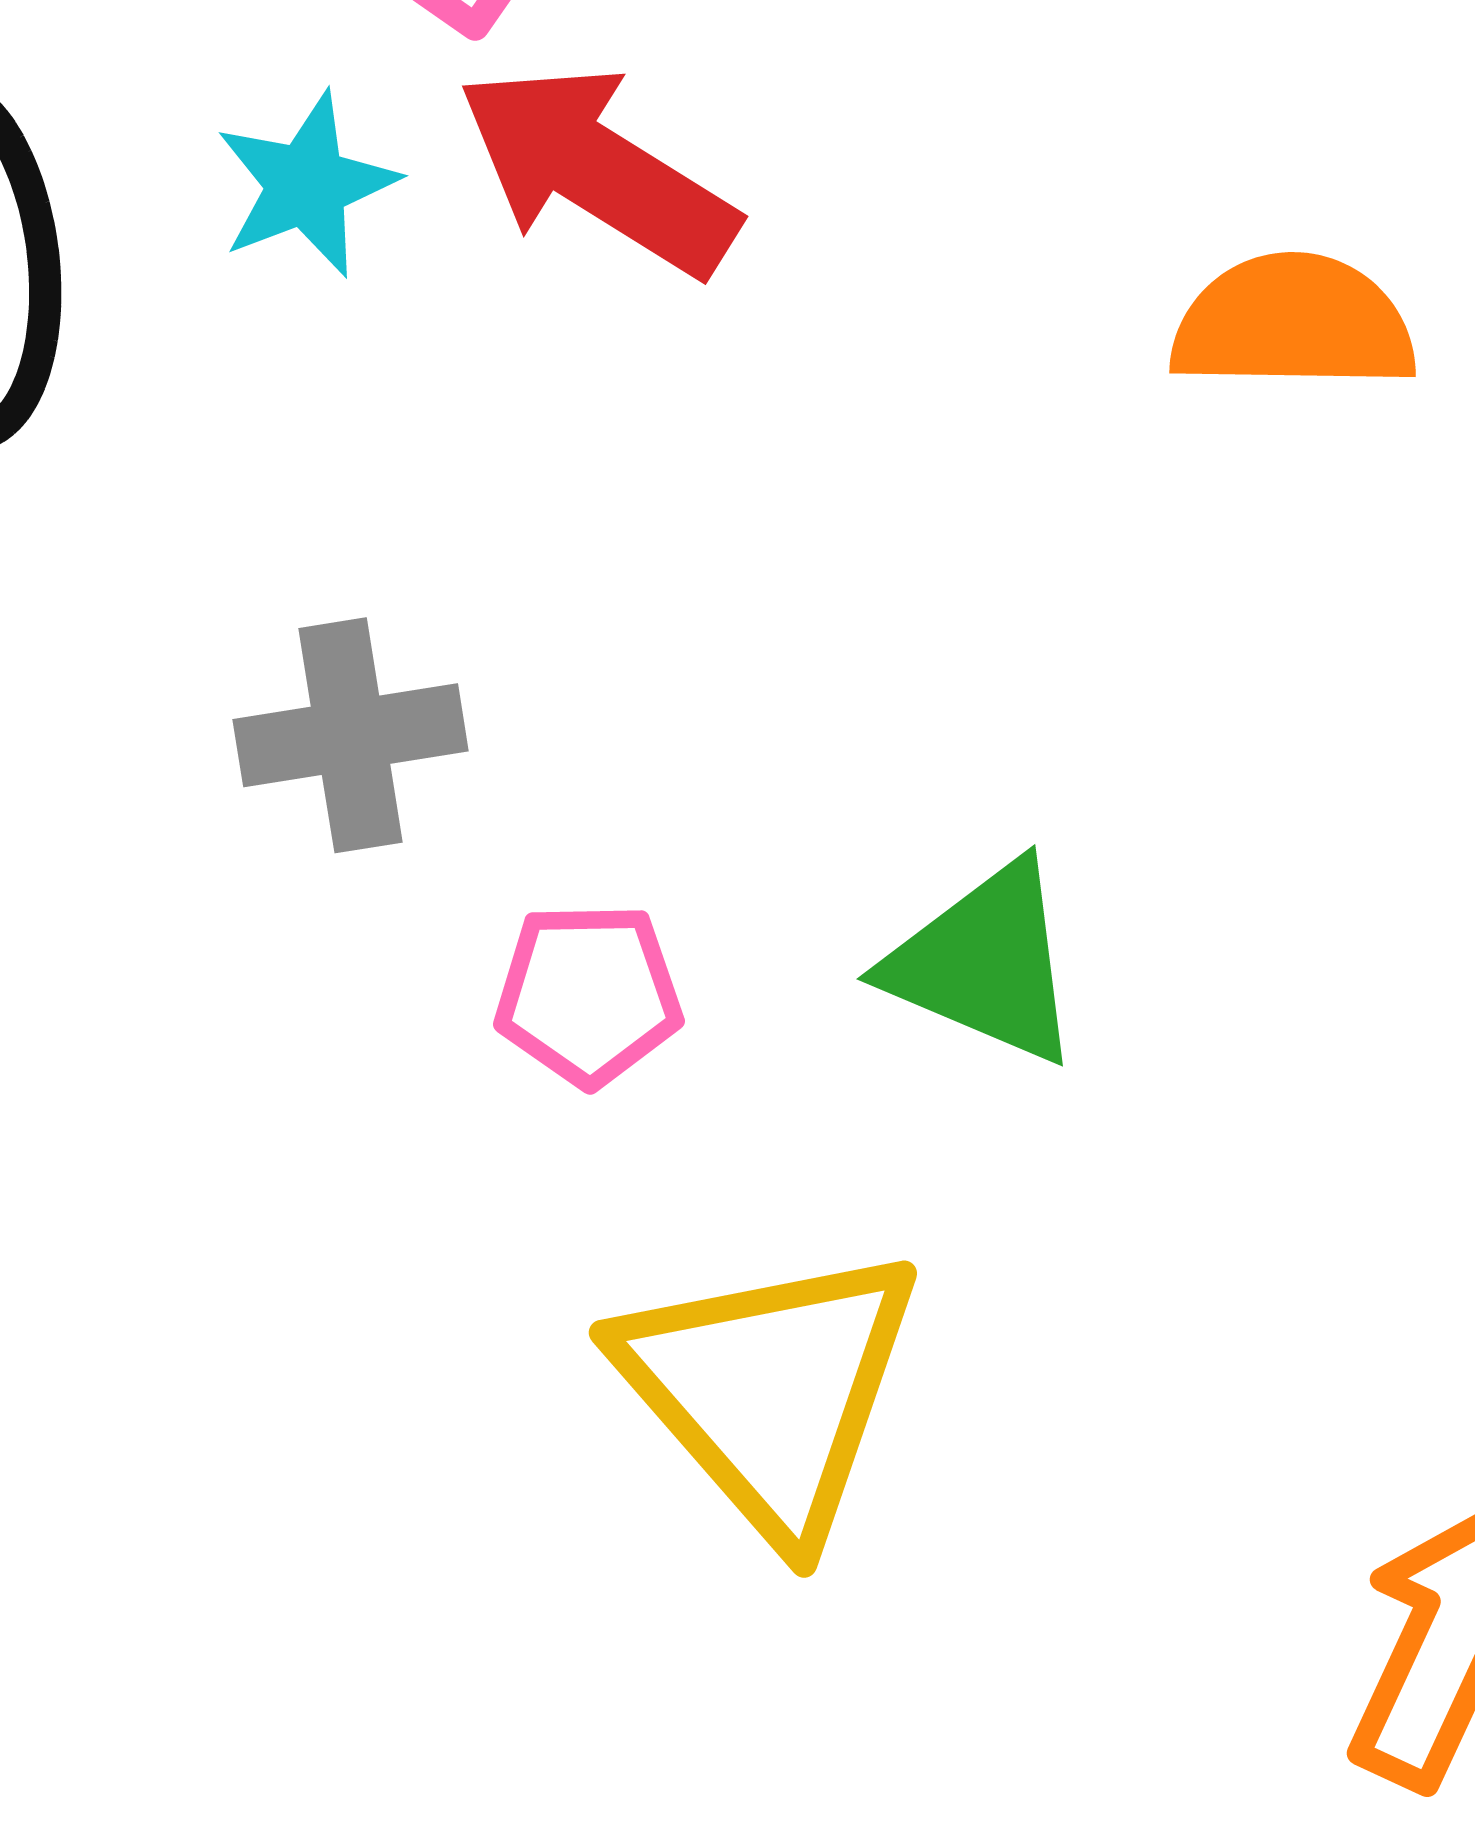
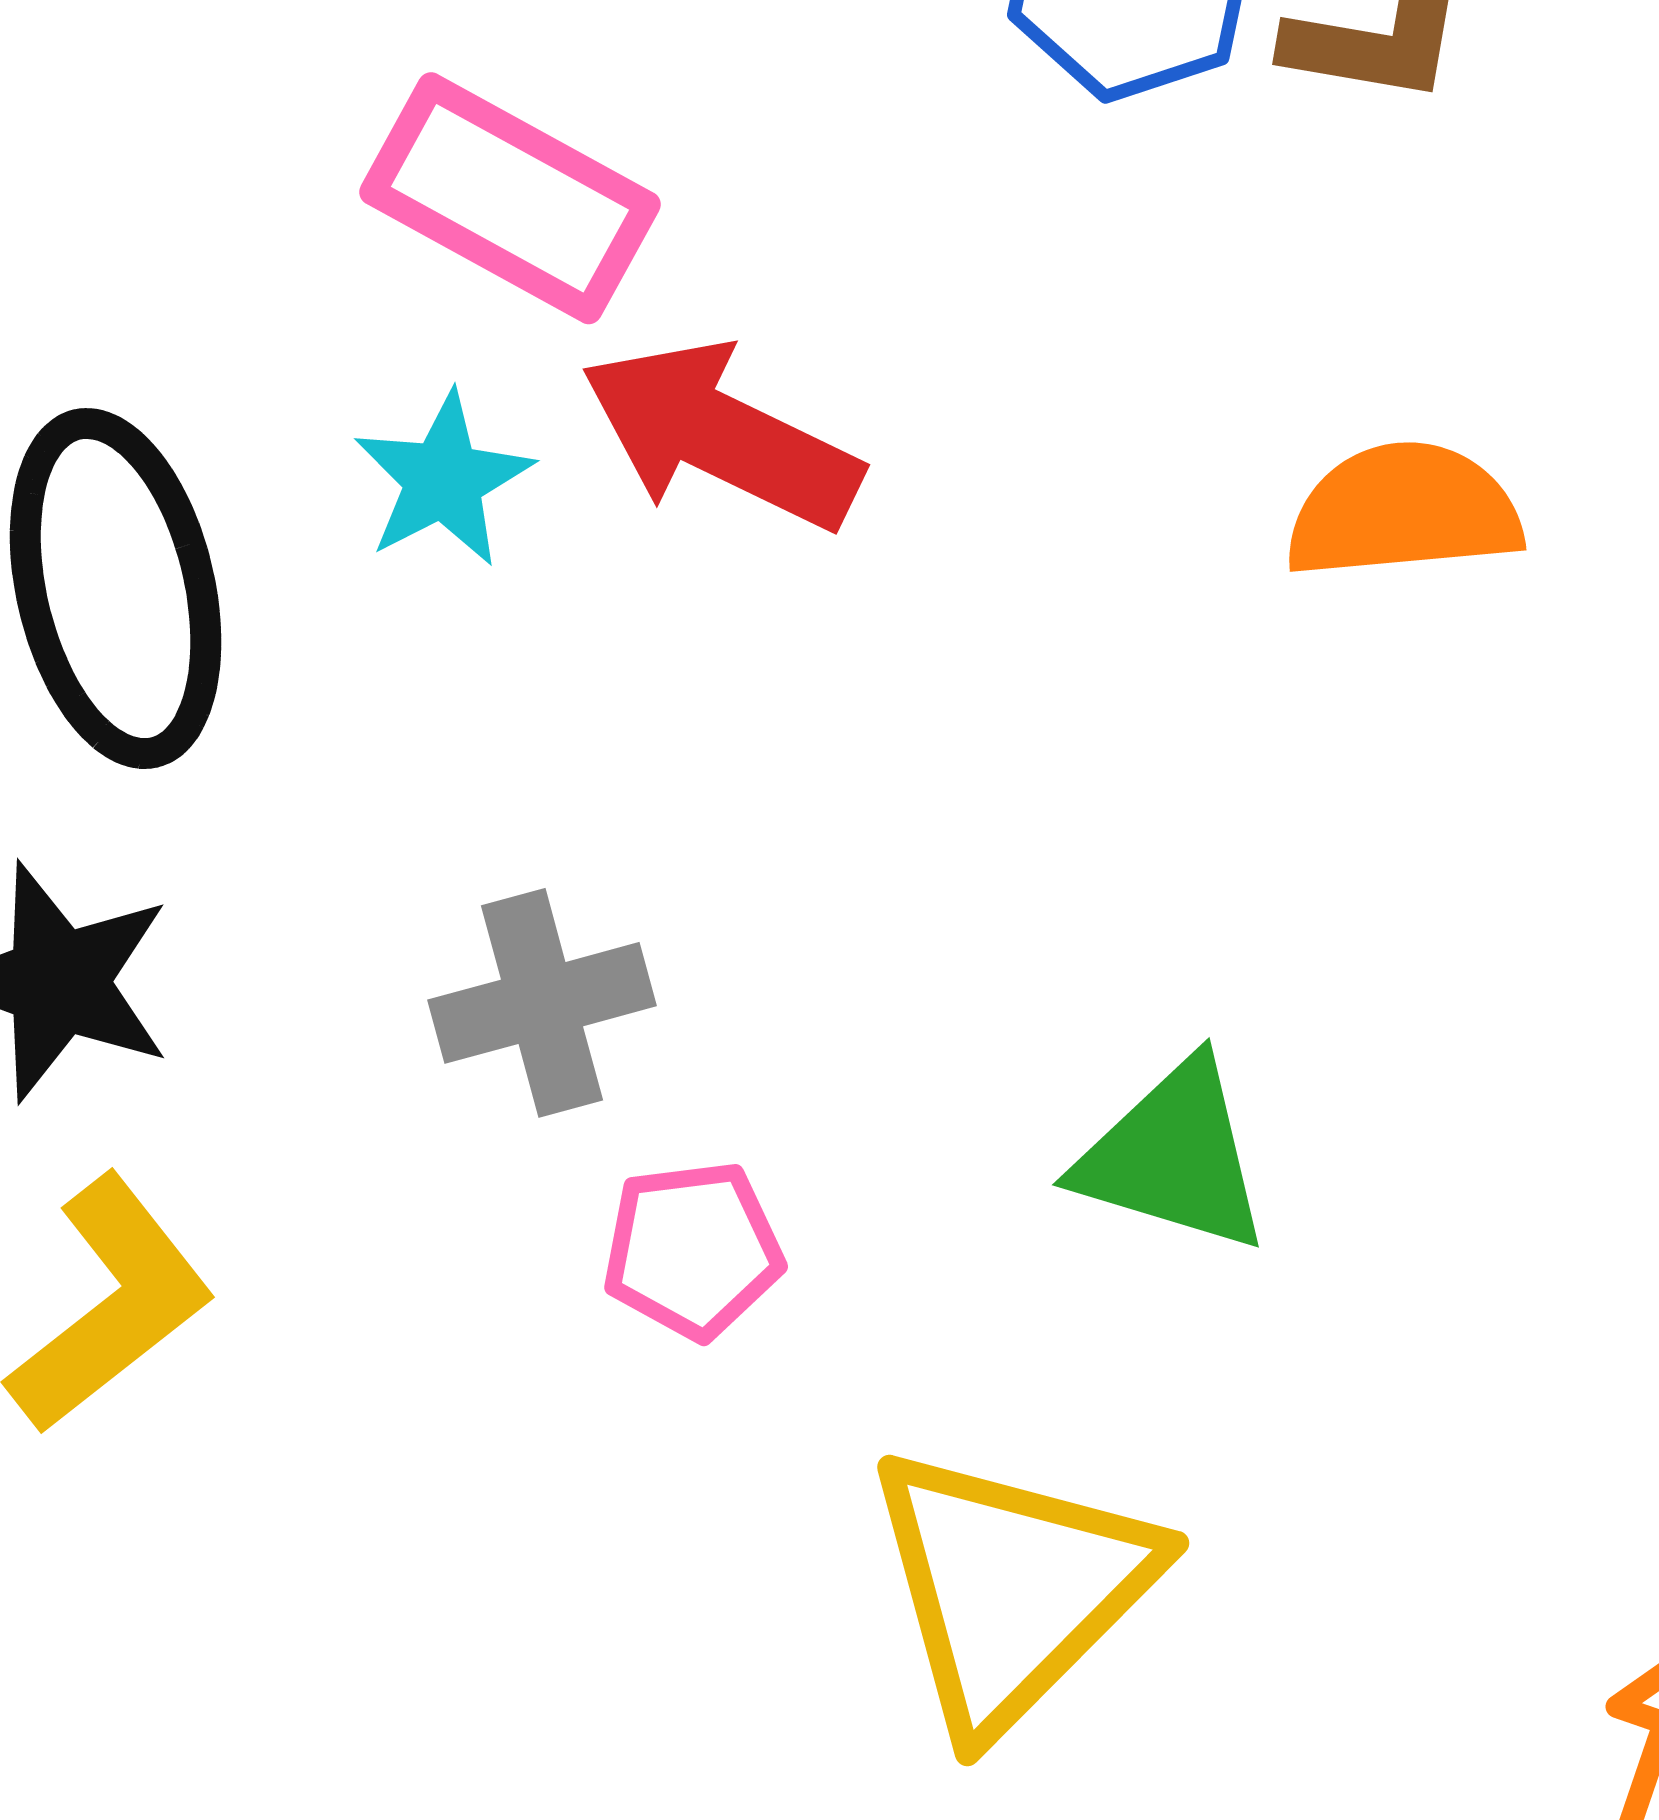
pink pentagon: (588, 994) -> (693, 1250), moved
yellow triangle: (770, 1390) -> (1011, 1588), turned 32

